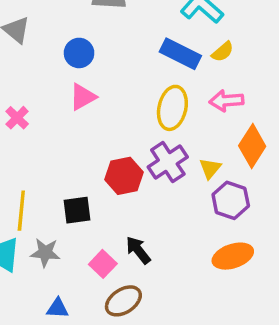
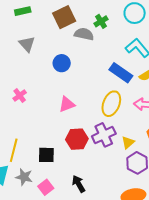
pink triangle: (83, 97) -> (67, 104), moved
pink square: (103, 264) -> (46, 187), moved

